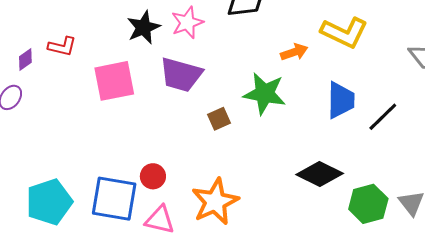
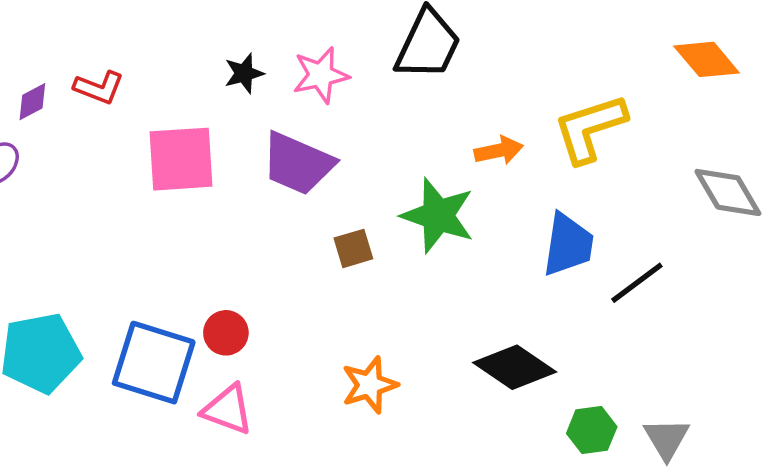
black star: (144, 27) -> (244, 73), size x0.7
yellow L-shape: (344, 32) -> (590, 128), turned 129
orange star: (215, 202) -> (369, 385), moved, size x0.7
green hexagon: (368, 204) -> (592, 430), size x0.7

